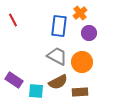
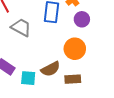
gray trapezoid: (57, 56) -> (21, 27), moved

